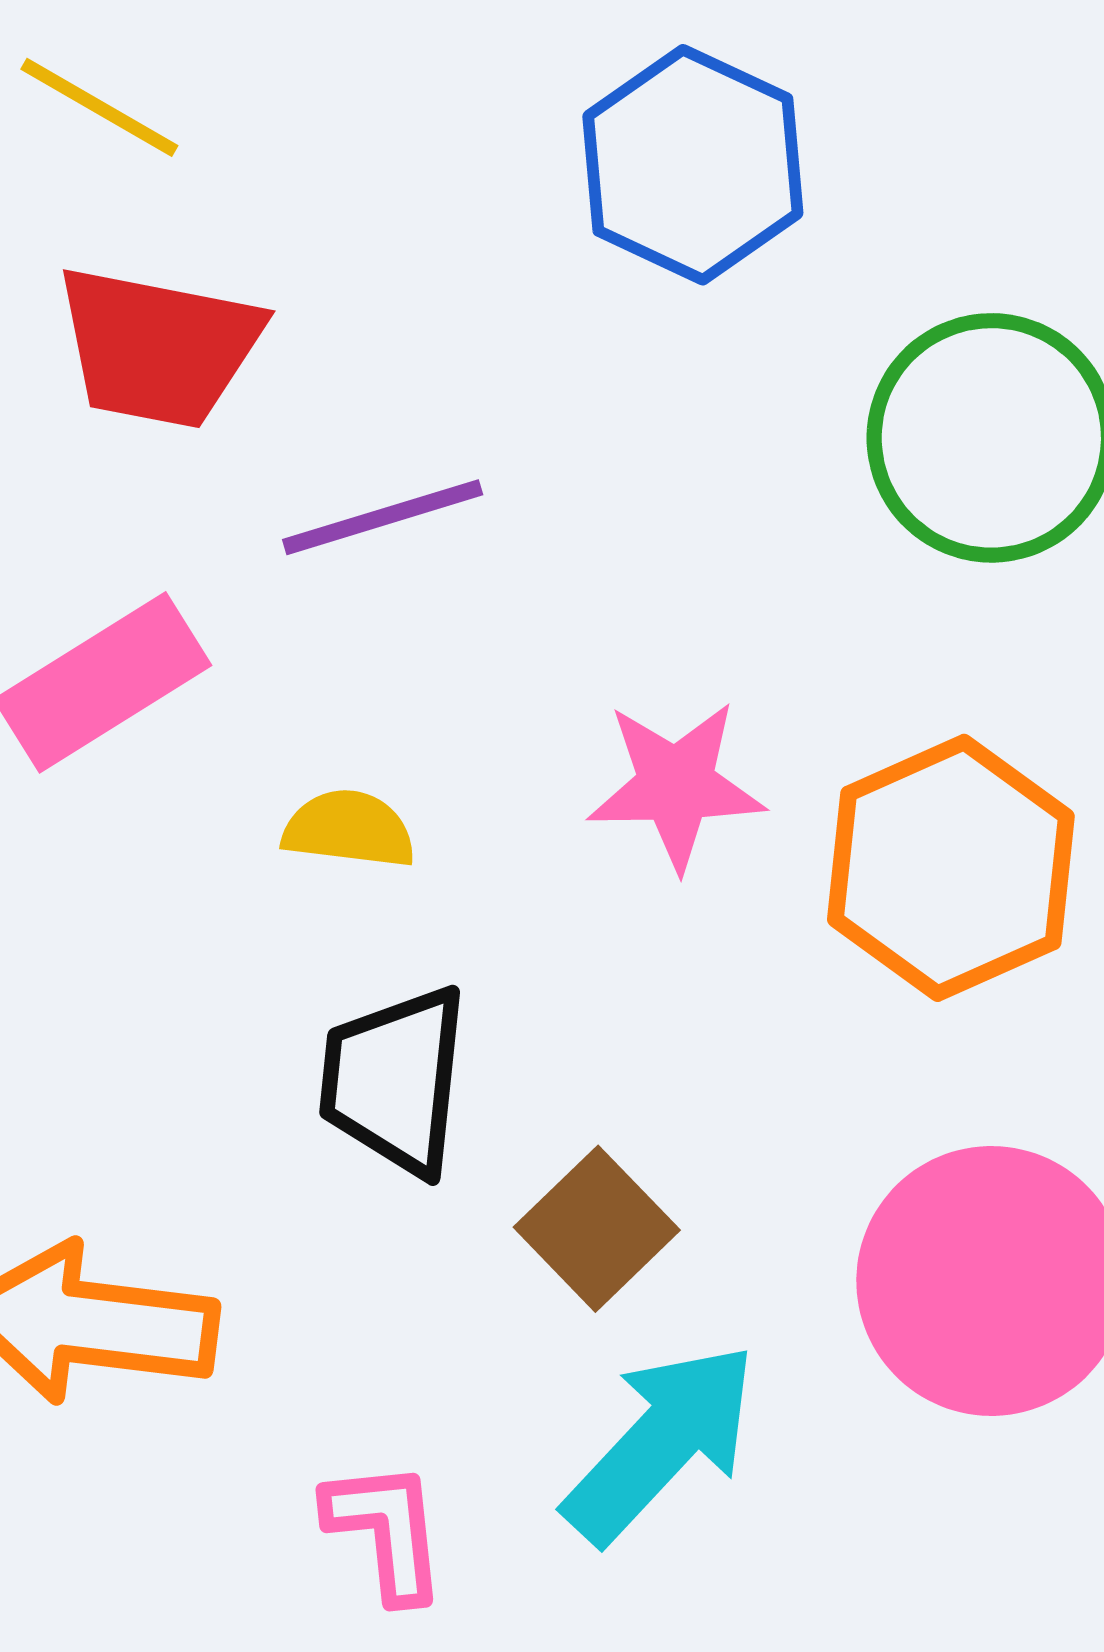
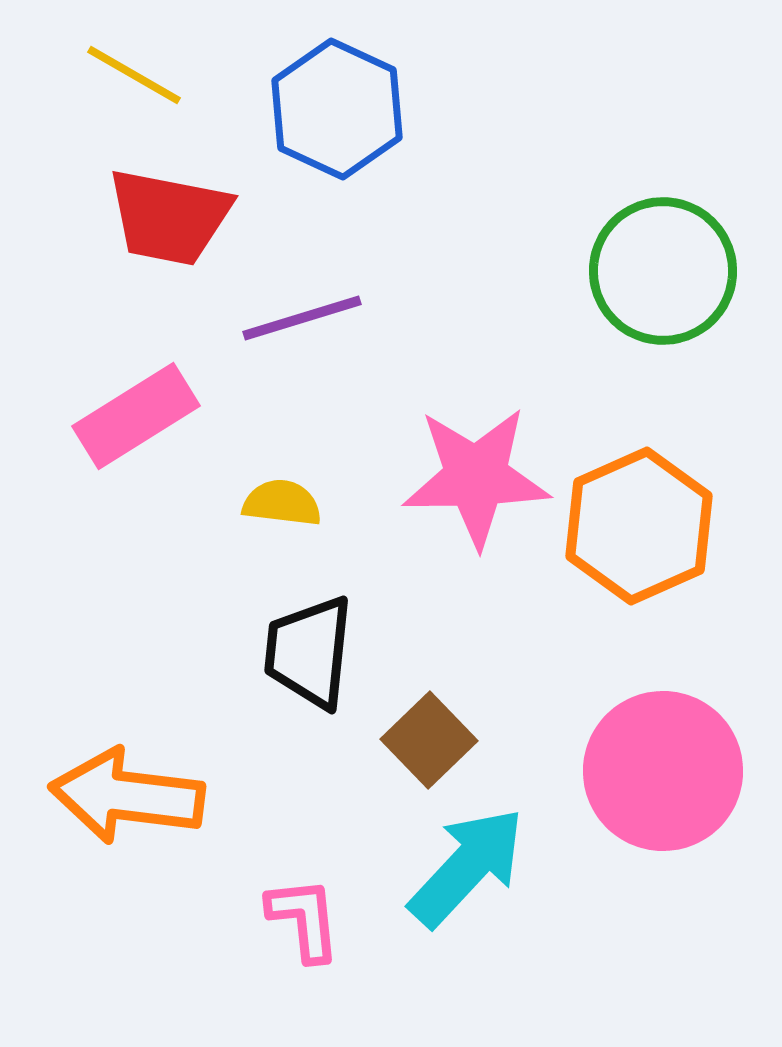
blue hexagon: (693, 165) -> (337, 109), moved
pink star: (676, 785) -> (476, 477), size x1.4

